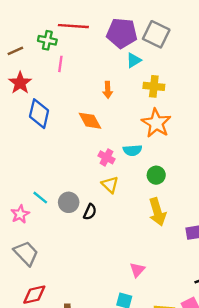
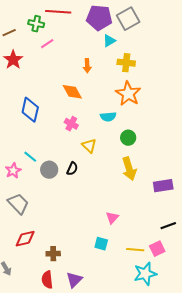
gray square: (156, 34) -> (128, 19), turned 35
pink line: (60, 64) -> (47, 44), turned 48
blue diamond: (39, 114) -> (30, 110), moved
pink cross: (106, 157) -> (71, 124), moved
gray circle: (69, 202) -> (49, 170), moved

